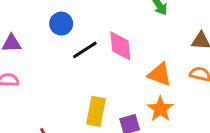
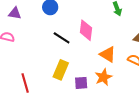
black line: (85, 50) -> (62, 38), moved, turned 54

